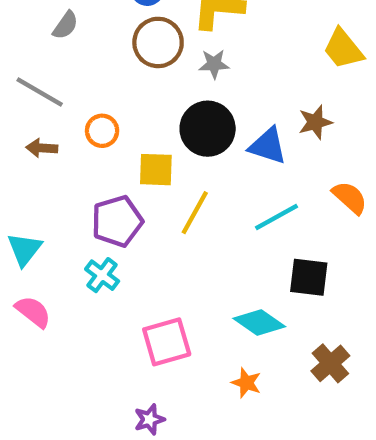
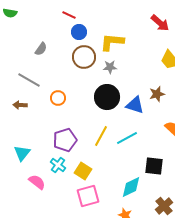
brown arrow: (42, 148) -> (20, 105), moved
yellow square: (156, 170) -> (83, 171), moved, turned 30
cyan line: (277, 217) -> (127, 138), moved
pink semicircle: (33, 312) -> (37, 182), moved
cyan diamond: (259, 322) -> (131, 187), turned -60

